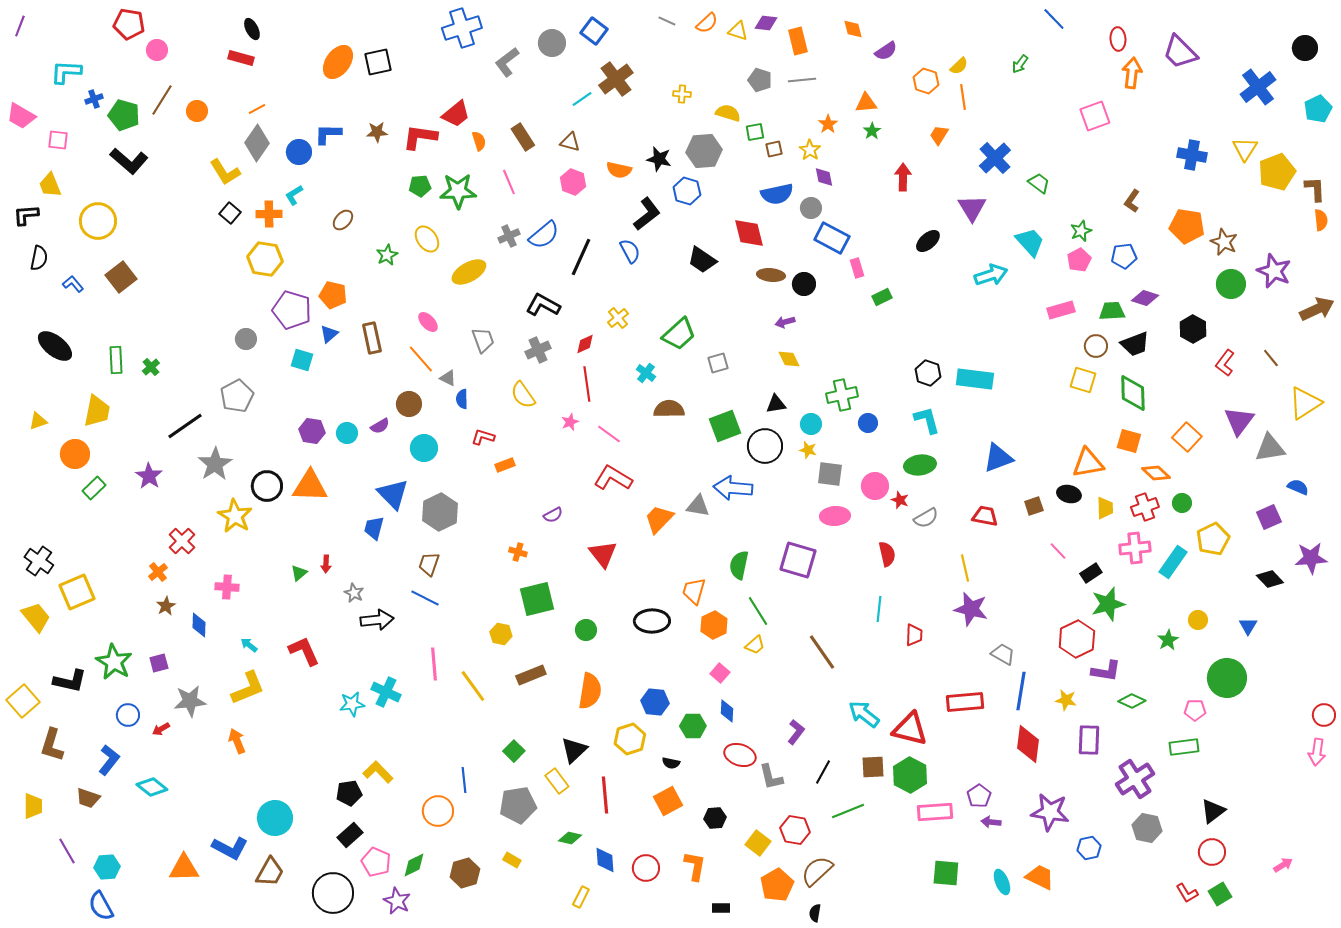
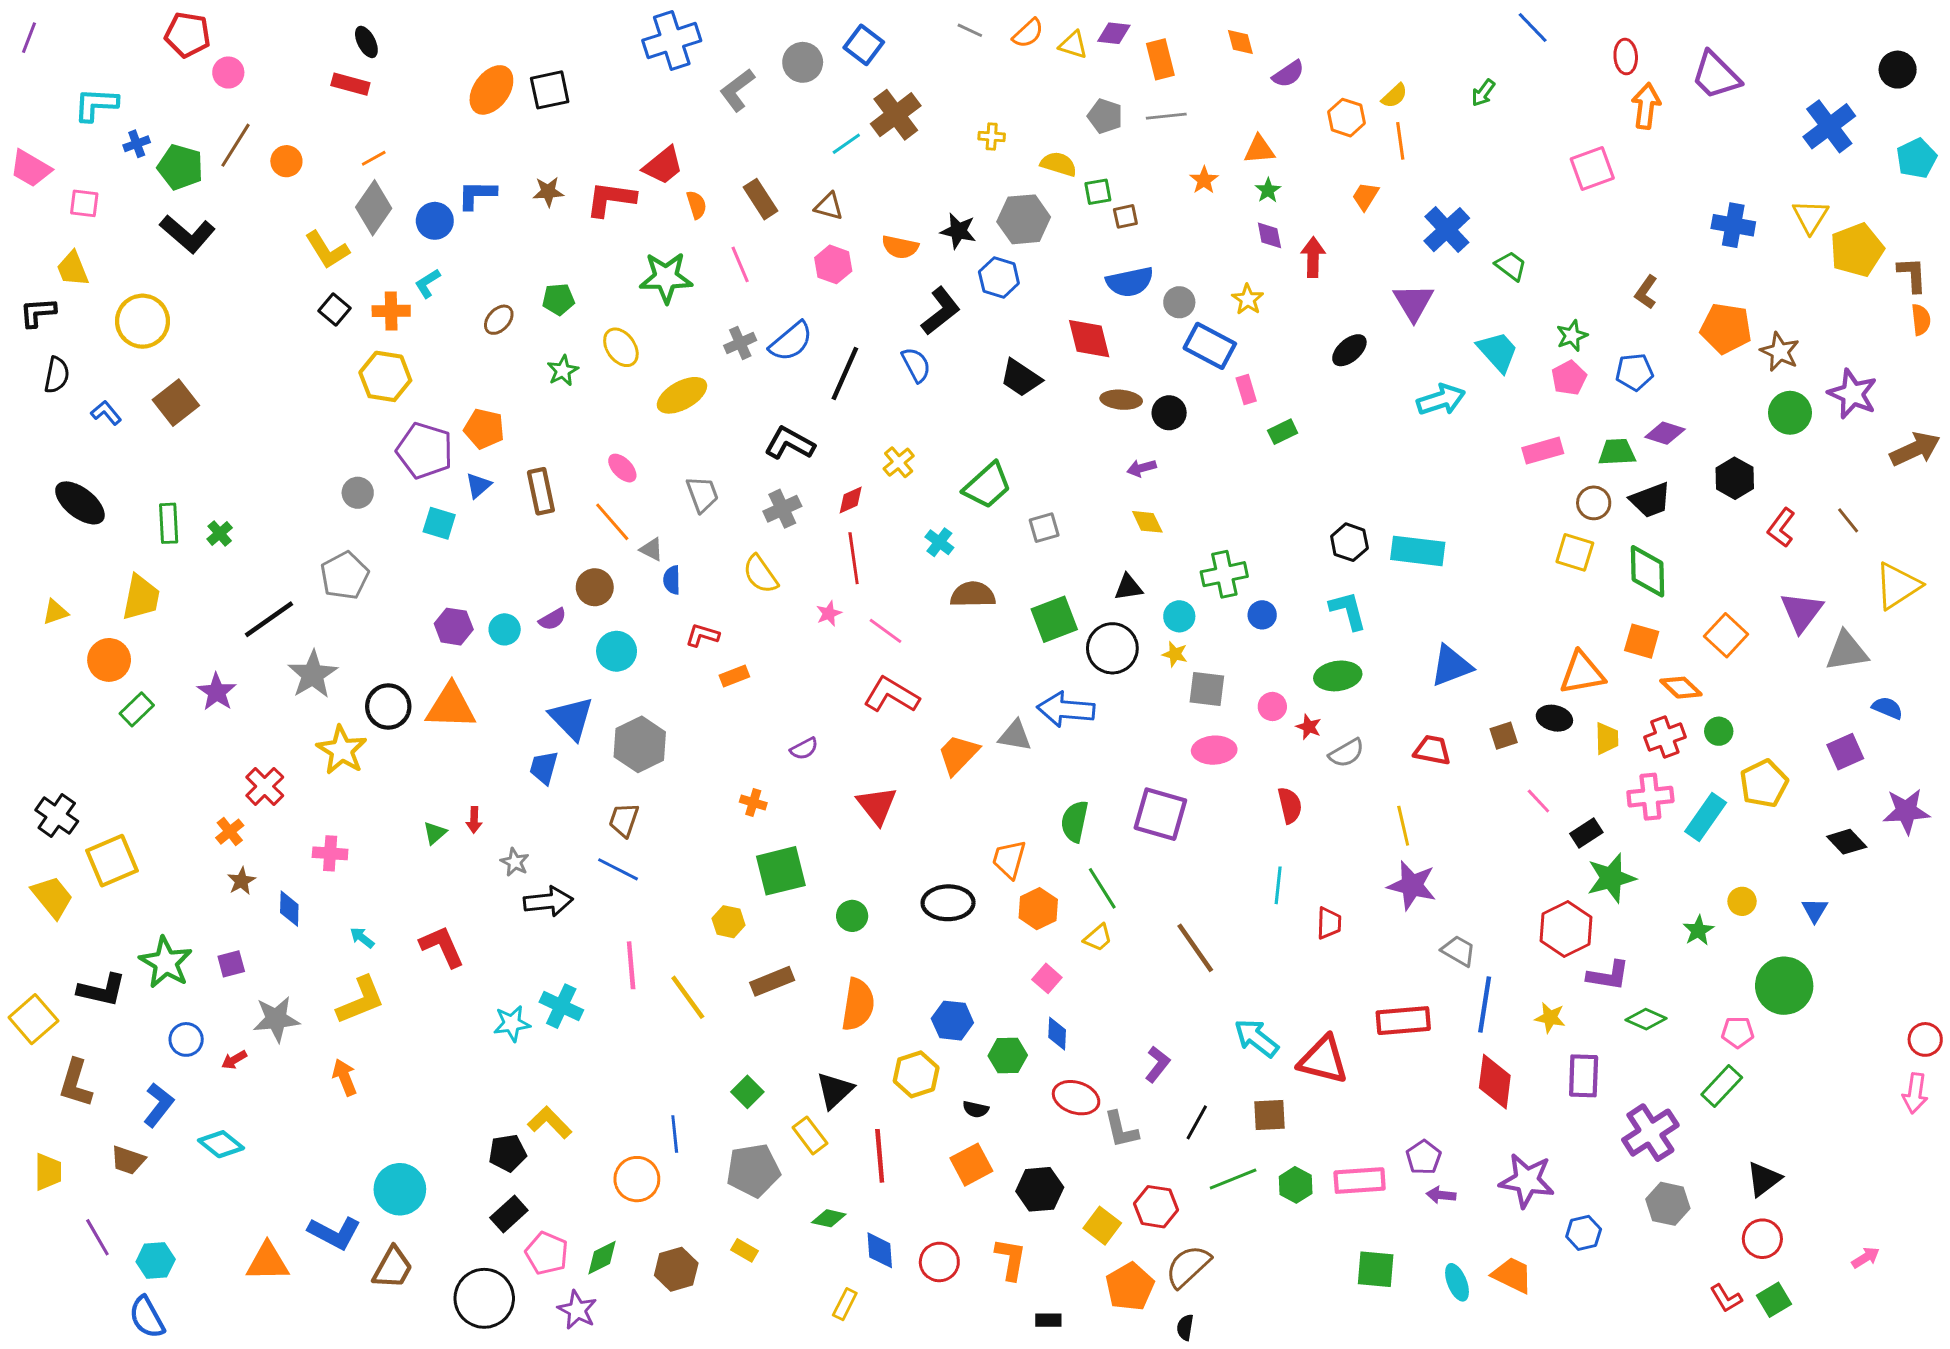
yellow star: (810, 150) -> (1248, 299), moved
purple diamond: (824, 177) -> (1269, 235), moved
green pentagon: (420, 186) -> (558, 299), moved
pink circle: (875, 486) -> (1272, 706), size x0.7
green rectangle: (1184, 747) -> (1722, 1086), turned -40
green hexagon: (910, 775) -> (1296, 1185), moved, size x0.7
black hexagon: (715, 818) -> (1040, 1189), size x1.4

